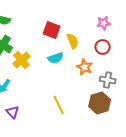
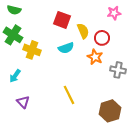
red circle: (103, 47) -> (102, 38), moved
yellow cross: (22, 60) -> (32, 50), turned -30
brown hexagon: (100, 103) -> (110, 111), moved

